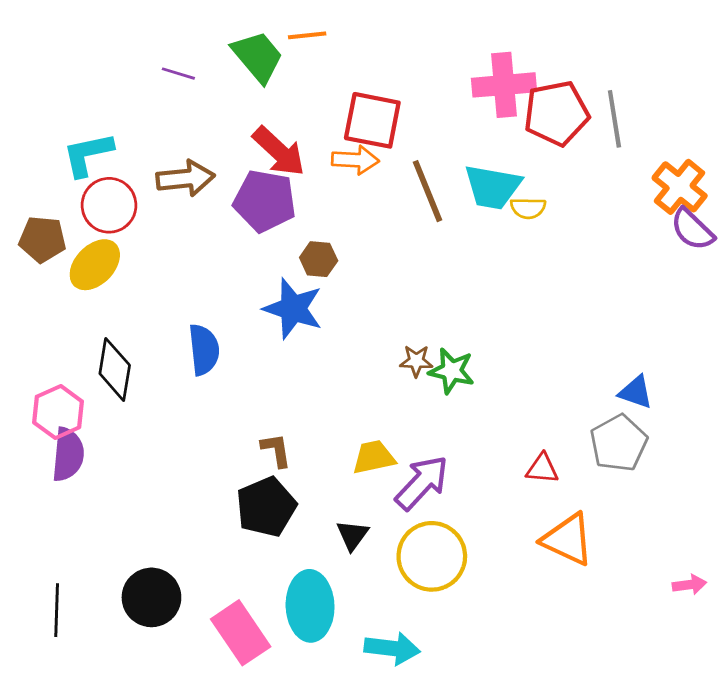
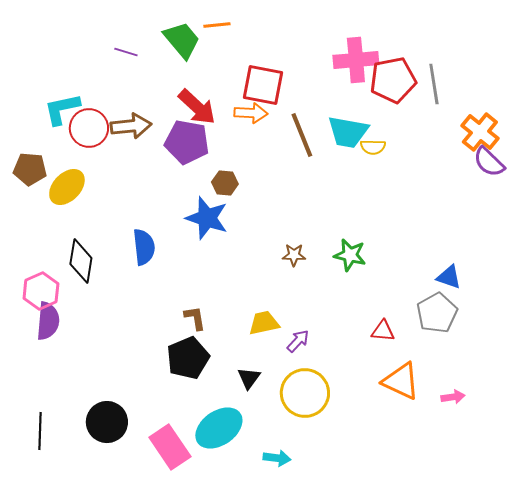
red circle: (109, 205) -> (89, 128), moved
green star: (452, 371) -> (350, 255), moved
purple arrow: (422, 483) -> (298, 341), size x0.6
pink arrow: (689, 585) -> (453, 397), moved
cyan ellipse: (310, 606) -> (219, 428), turned 57
cyan arrow: (392, 648) -> (277, 458), size x0.7

